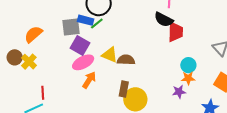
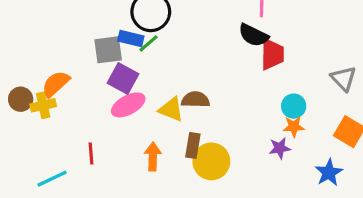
orange semicircle: (33, 34) -> (56, 84), moved
yellow triangle: (110, 55) -> (171, 109), moved
yellow cross: (29, 62) -> (43, 105), turned 35
orange arrow: (89, 80) -> (153, 157), moved, turned -30
red line: (43, 93) -> (91, 154), moved

